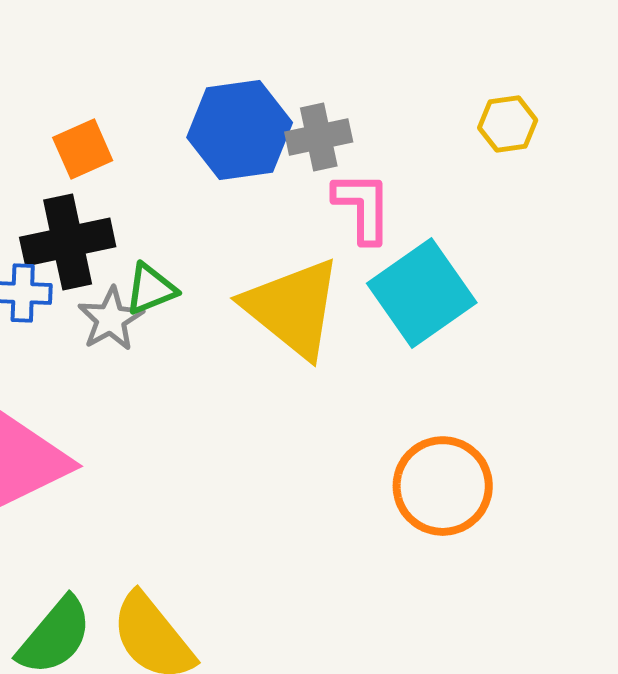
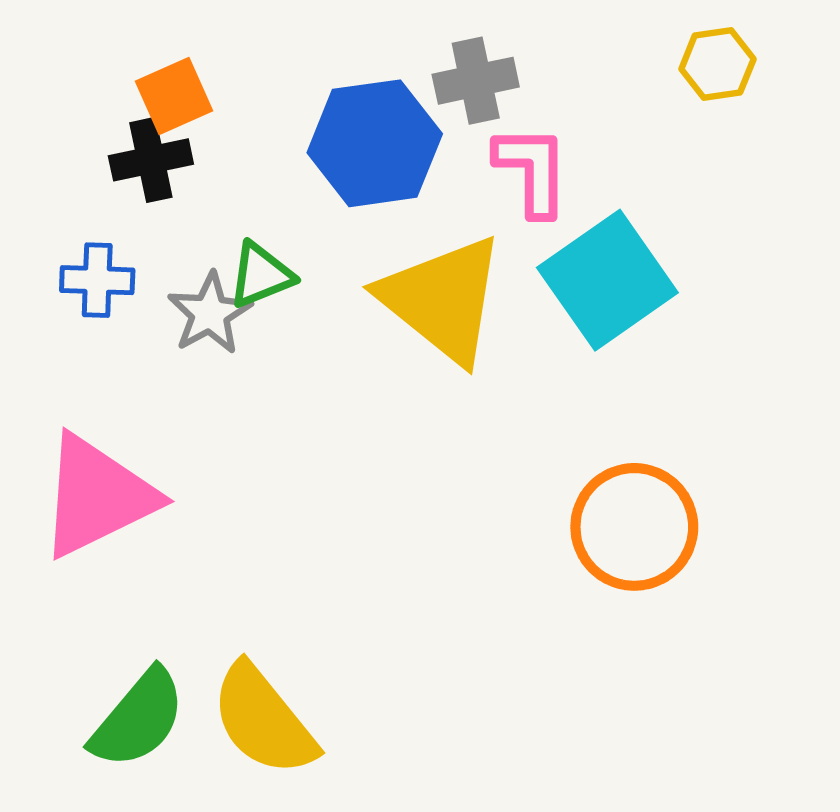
blue hexagon: (240, 130) -> (375, 143), moved
black cross: (68, 242) -> (151, 160), moved, size x0.7

